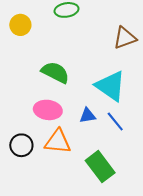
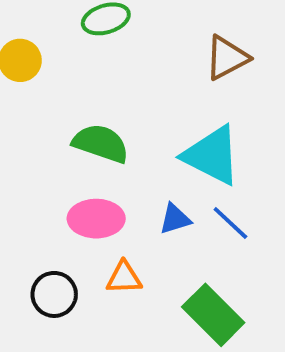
orange triangle: (58, 142) -> (124, 278), size x0.7

